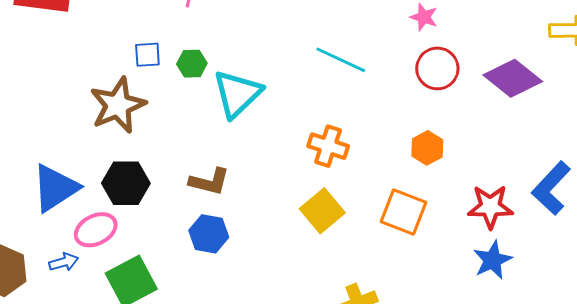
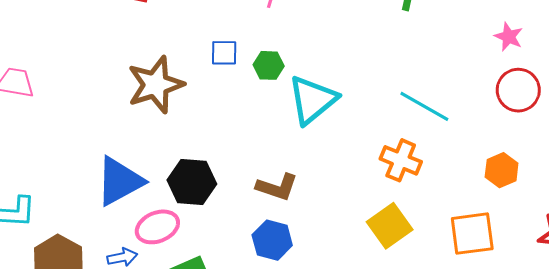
cyan line: (341, 60) -> (424, 106), moved
brown star: (118, 105) -> (156, 85), moved
orange square: (403, 212) -> (472, 234), turned -33

